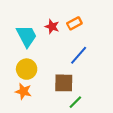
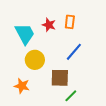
orange rectangle: (74, 23) -> (70, 22), turned -56
yellow circle: (27, 69) -> (35, 60), moved

